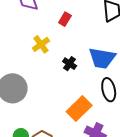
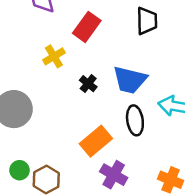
red rectangle: (65, 19) -> (87, 27), size x1.6

